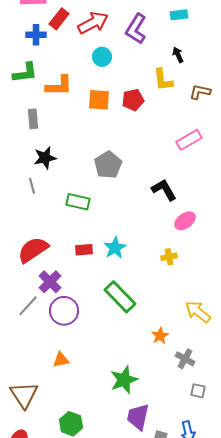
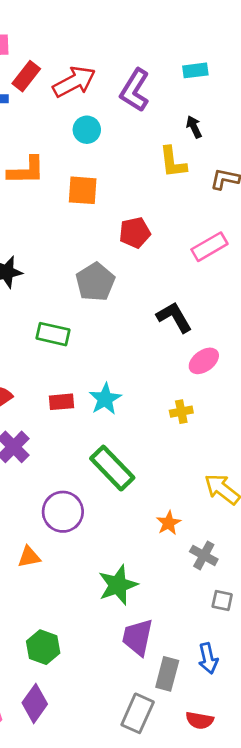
red pentagon: (133, 100) -> (135, 233), moved
purple circle: (64, 311) -> (63, 512), moved

